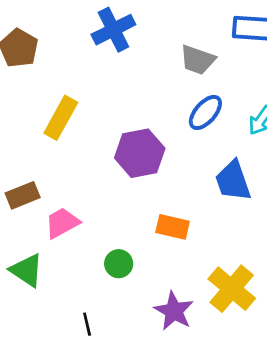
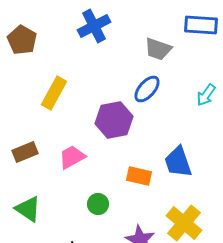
blue ellipse: (205, 112) -> (147, 89), moved
blue trapezoid: (233, 181) -> (178, 162), moved
pink trapezoid: (62, 223) -> (72, 157), moved

